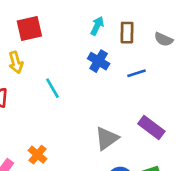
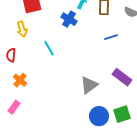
blue cross: (99, 61) -> (69, 19), moved
orange cross: (37, 155) -> (20, 80), moved

